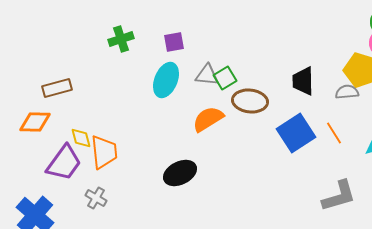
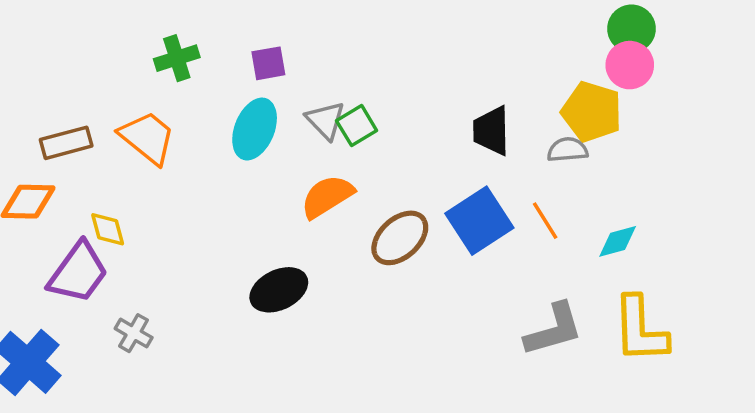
gray triangle: (207, 75) -> (325, 120), turned 40
brown ellipse: (250, 101) -> (400, 238), moved, turned -48
orange trapezoid: (104, 152) -> (147, 138), moved, turned -45

